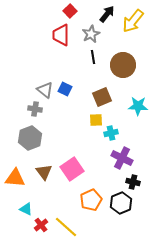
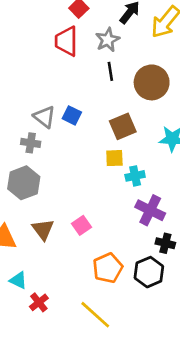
pink square: (72, 169) -> (82, 225), size x0.6
yellow line: (66, 227) -> (95, 315), moved

